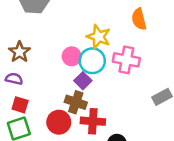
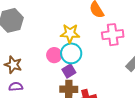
pink cross: (126, 60) -> (113, 35), moved
purple square: (83, 81) -> (69, 71), turned 32

